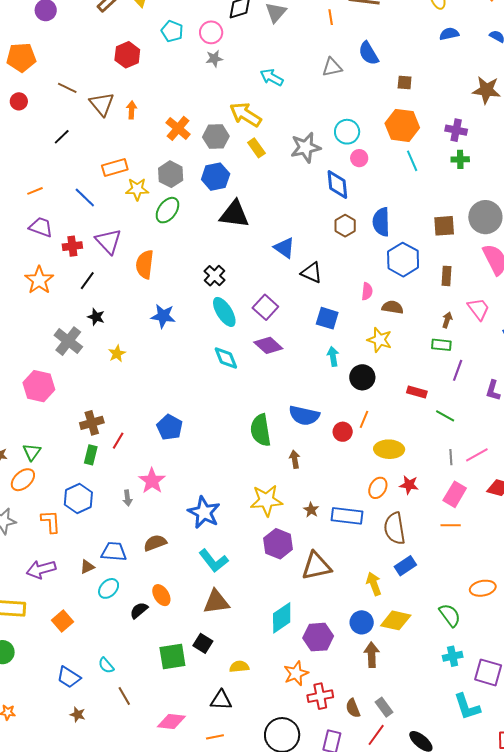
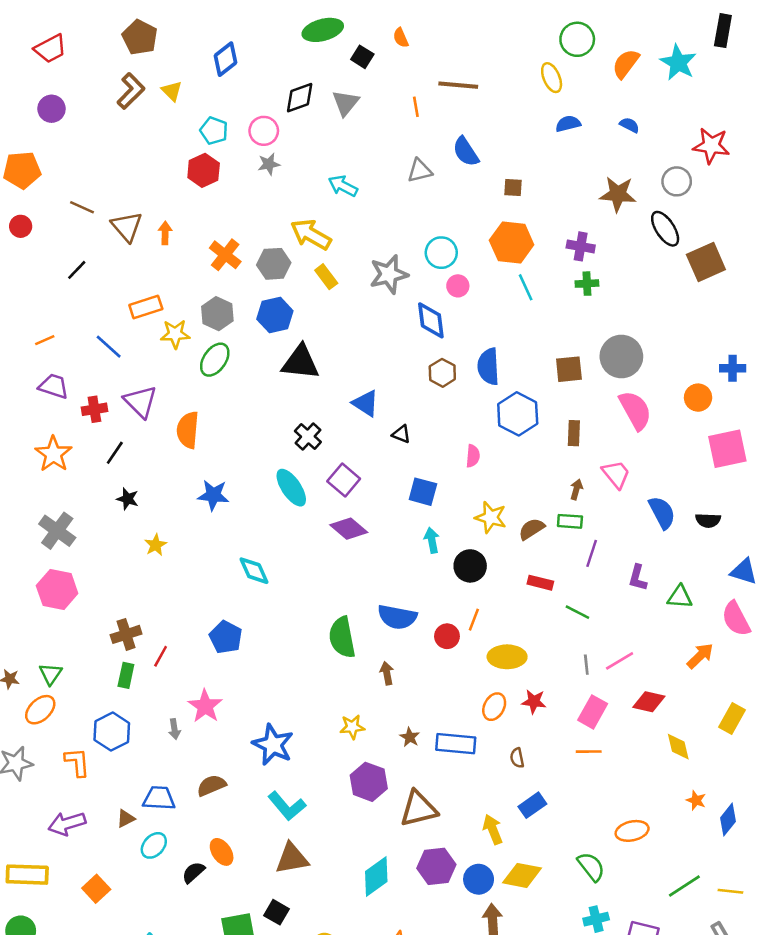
red hexagon: (127, 55) -> (204, 170), moved
black triangle: (312, 273) -> (401, 434), size x0.7
black cross: (214, 276) -> (308, 437), moved
brown semicircle: (393, 307) -> (532, 529), moved, turned -40
gray cross: (68, 341) -> (57, 531), moved
cyan diamond: (226, 358) -> (254, 571), moved
yellow star: (266, 500) -> (352, 727), size x0.6
brown semicircle: (395, 528) -> (517, 758), size x0.5
purple hexagon: (318, 637) -> (436, 866), moved

